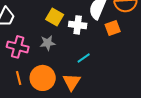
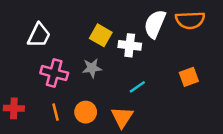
orange square: (113, 28) -> (189, 77), moved
orange circle: (43, 78) -> (86, 112), size x0.7

